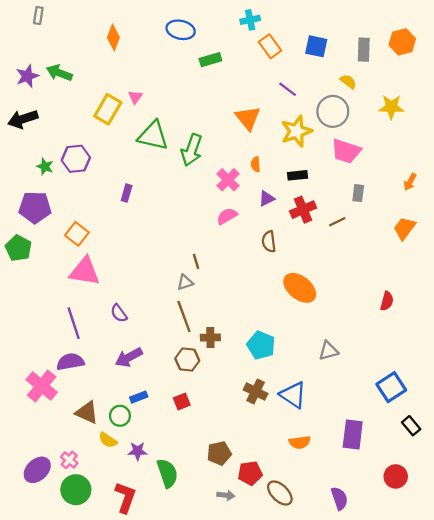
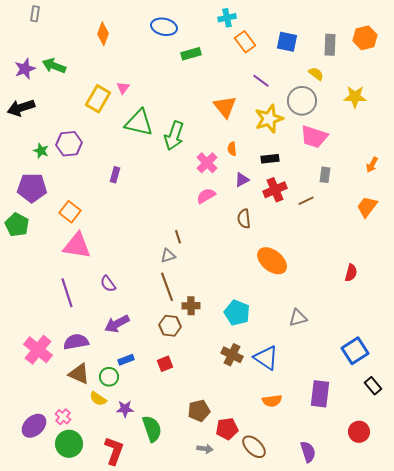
purple semicircle: (70, 362) -> (76, 342), moved

